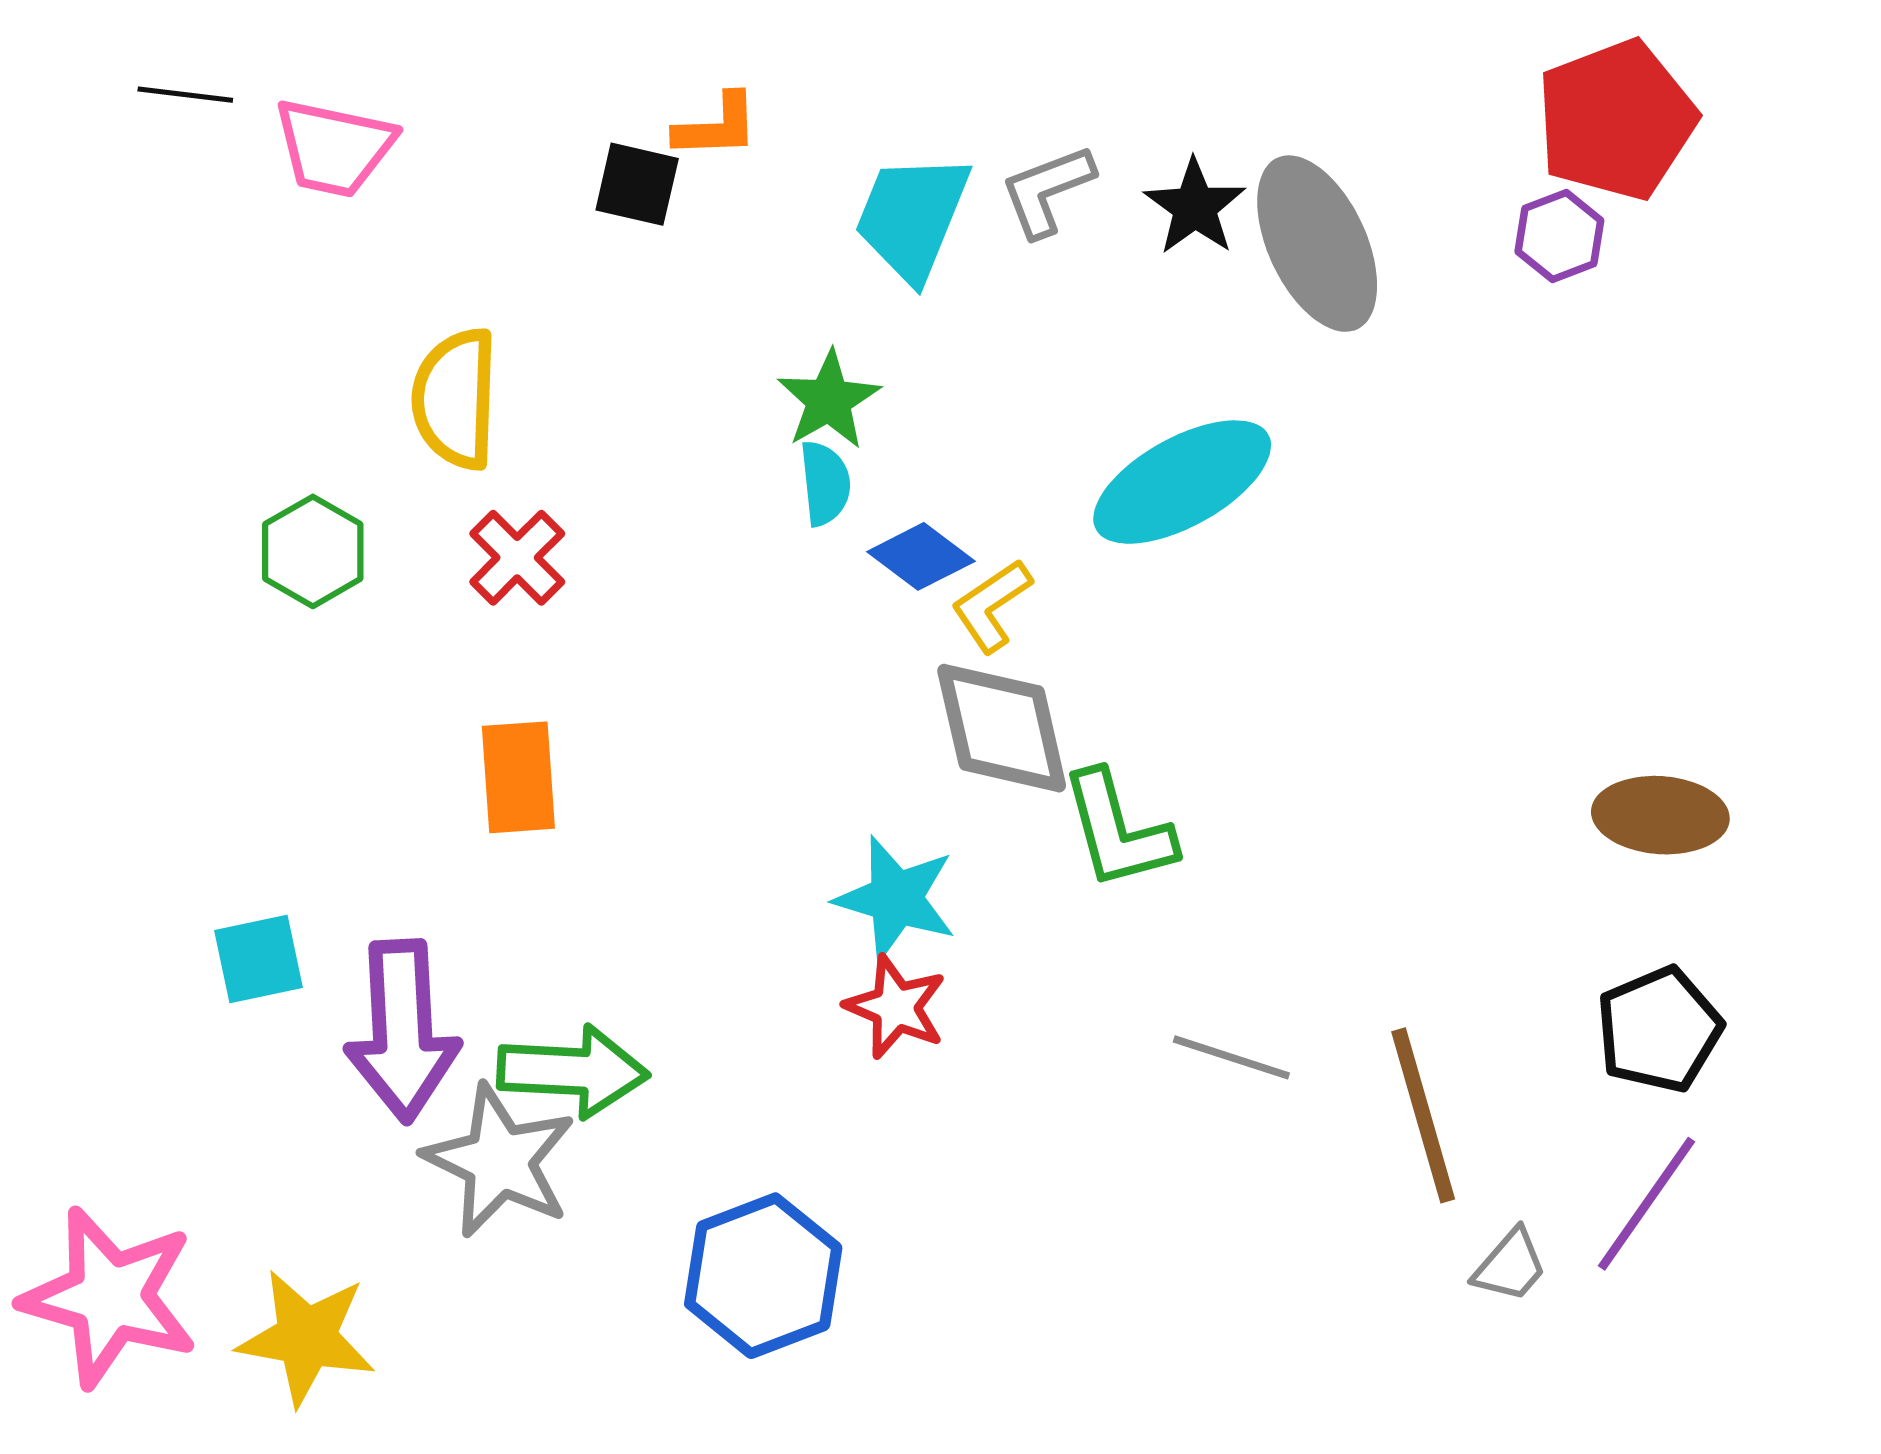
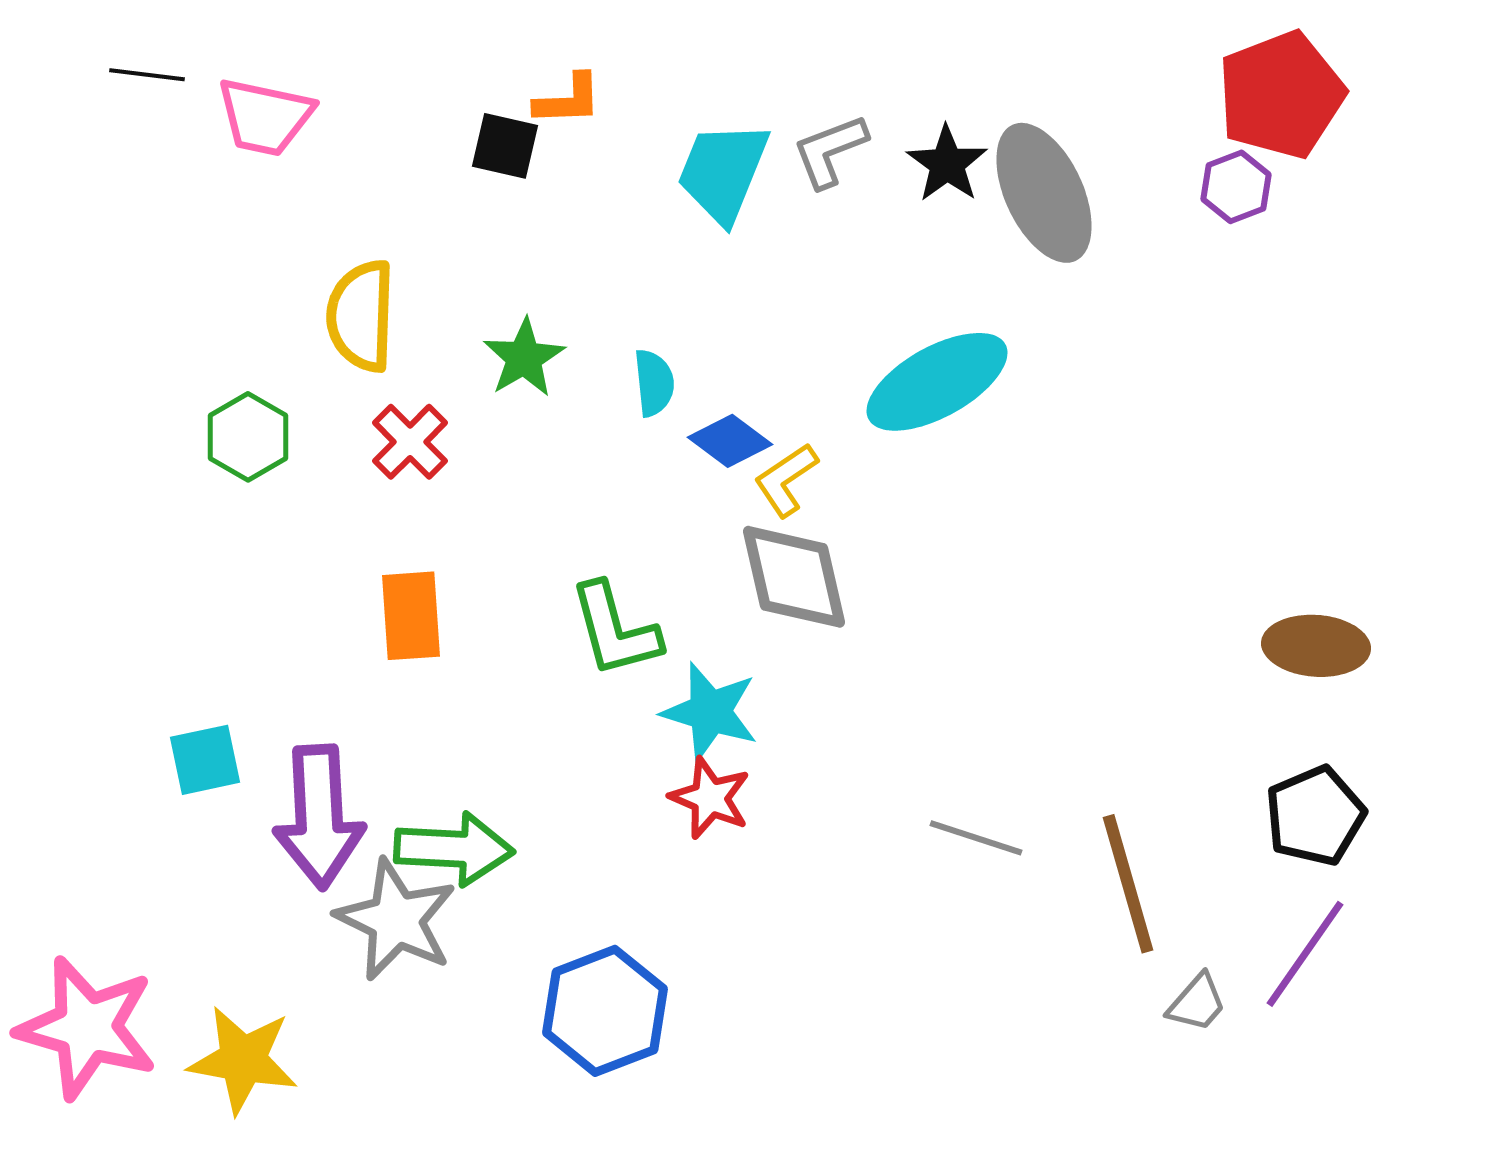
green star: (829, 400) -> (524, 358), moved
green L-shape: (1118, 830) -> (615, 630), moved

